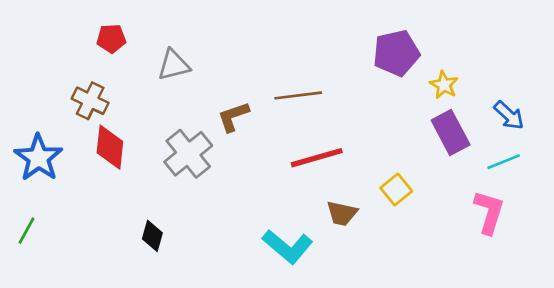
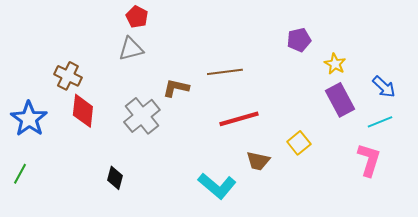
red pentagon: (111, 38) -> (137, 17), moved, turned 30
purple pentagon: (396, 53) -> (299, 40), size x0.7
brown L-shape: (233, 117) -> (176, 88), turned 32

